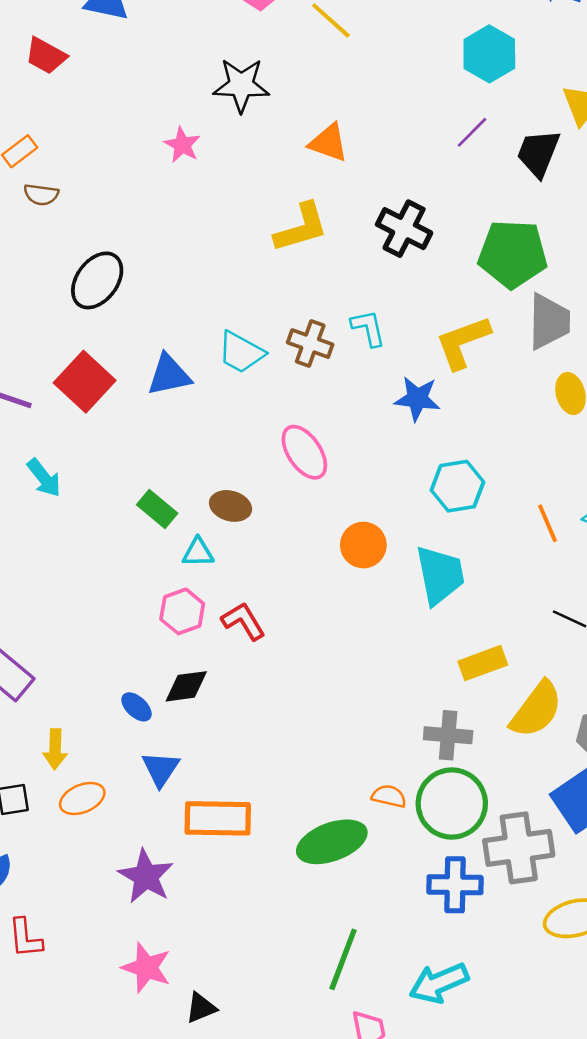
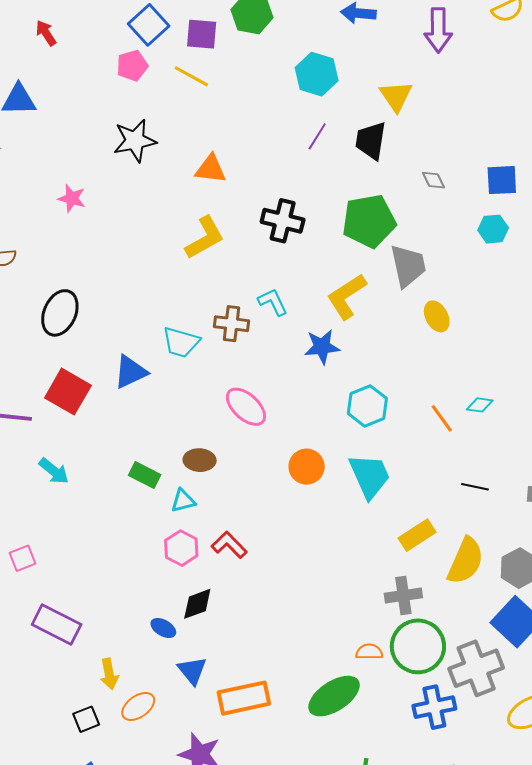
pink star: (182, 145) -> (72, 198), moved

